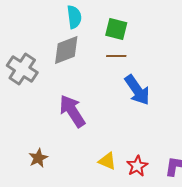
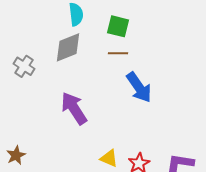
gray cross: (22, 69) -> (24, 66), size x0.7
brown star: (38, 158) -> (16, 155), moved

